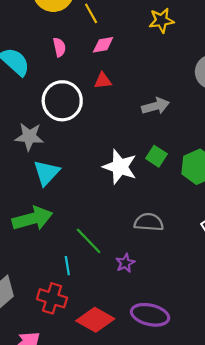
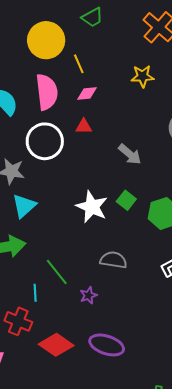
pink semicircle: (59, 47) -> (47, 92), size x2.0
gray arrow: (156, 106) -> (130, 154), turned 50

